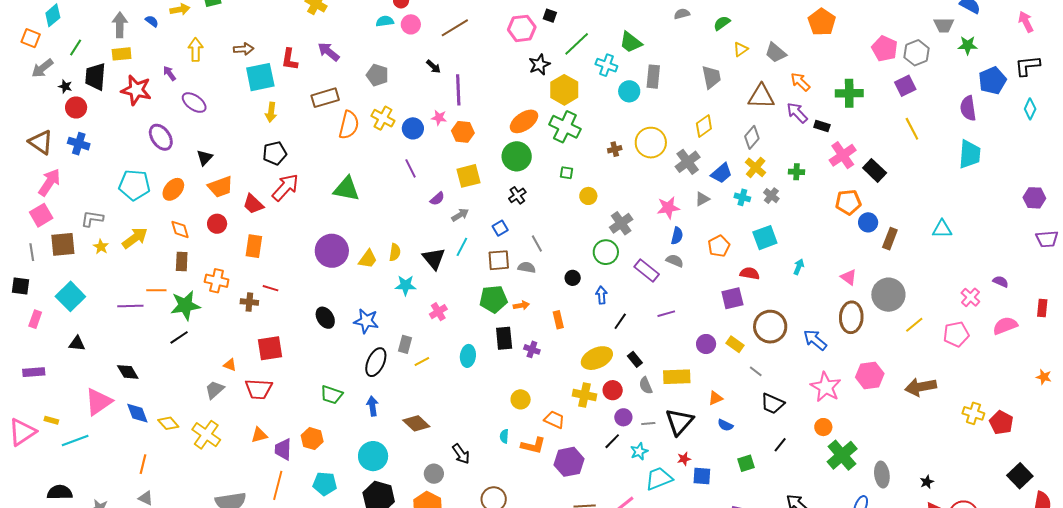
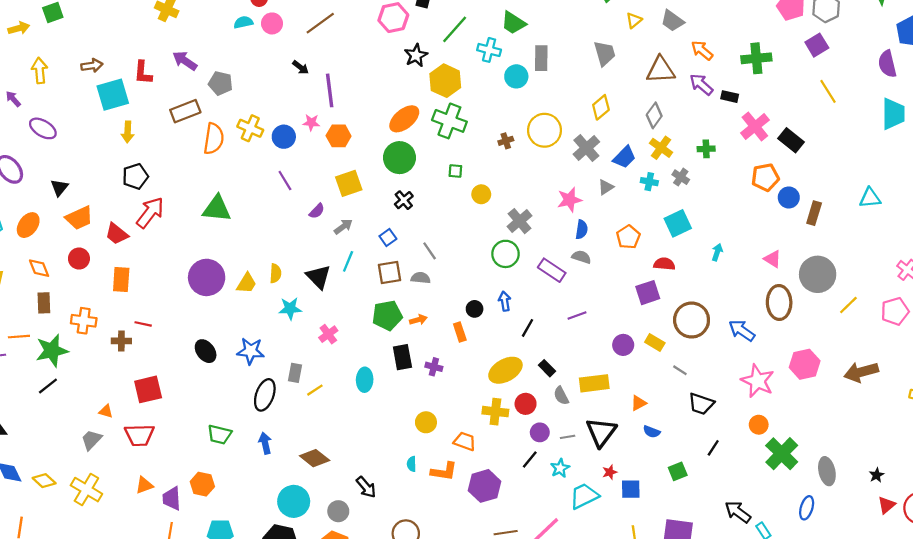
gray pentagon: (377, 75) -> (221, 83), moved
black circle: (573, 278) -> (475, 309), moved
cyan circle: (373, 456) -> (294, 501), moved

